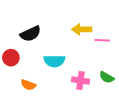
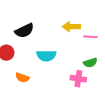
green semicircle: (107, 77) -> (90, 63), moved, turned -48
pink cross: (81, 81) -> (78, 79), moved

